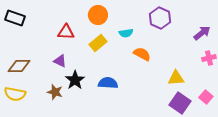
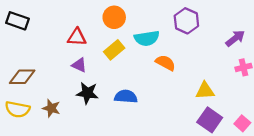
cyan semicircle: (126, 33) -> (147, 38), size x1.5
purple triangle: (60, 61) -> (79, 65), moved
black star: (75, 80) -> (87, 93), turned -30
brown star: (55, 92) -> (51, 108), moved
pink square: (206, 97) -> (242, 123), moved

